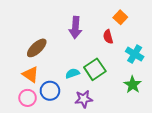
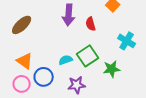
red semicircle: (108, 37) -> (91, 24), moved
brown ellipse: (37, 48) -> (22, 25), moved
green star: (133, 85) -> (112, 69), moved, turned 30

